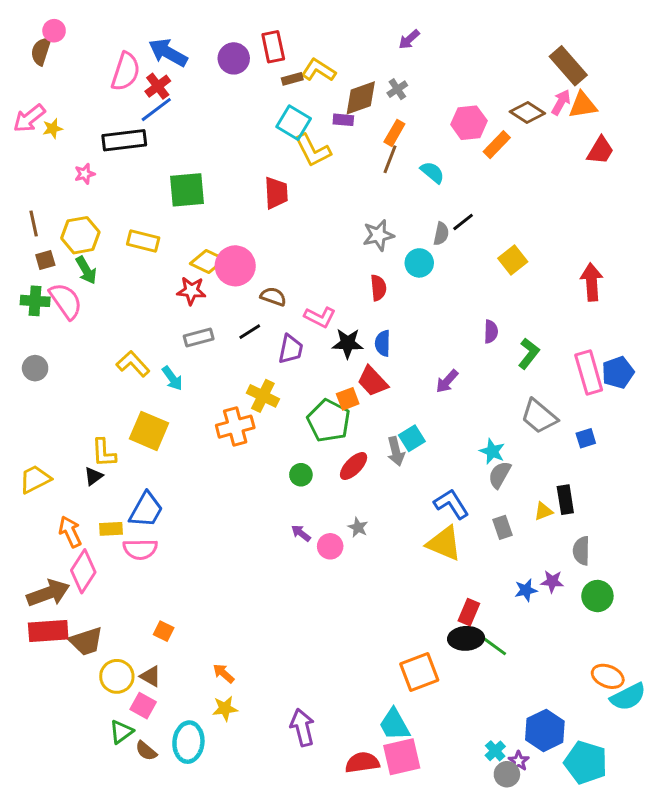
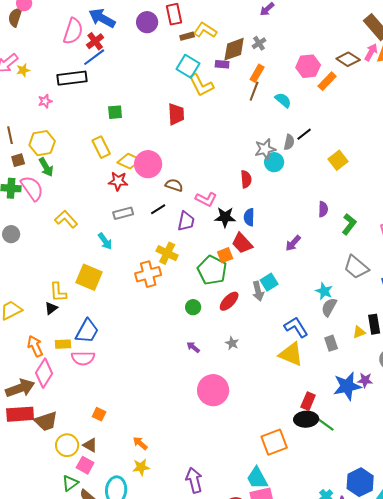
green square: (187, 190) -> (115, 112), size x0.6
gray star: (378, 235) -> (265, 149), moved
yellow rectangle: (143, 241) -> (101, 147), moved, turned 50
yellow L-shape: (133, 364) -> (66, 219), moved
pink circle: (330, 546) -> (213, 390), moved, size x1.8
blue star: (526, 590) -> (347, 386), size x1.8

